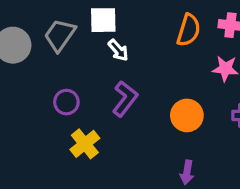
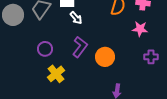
orange circle: (187, 115) -> (105, 57), moved

